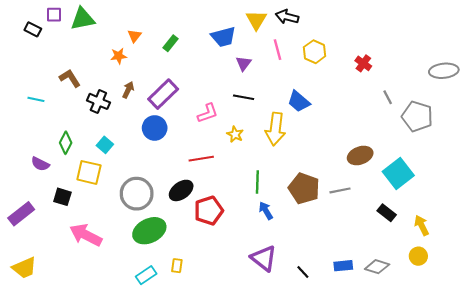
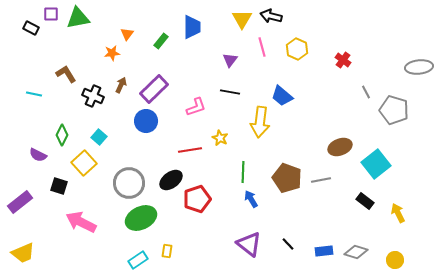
blue trapezoid: (223, 37) -> (192, 27), moved, turned -75
yellow star: (235, 134) -> (220, 138), moved
yellow square: (89, 172) -> (84, 163), turned 35
yellow circle: (418, 256) -> (395, 260), moved
black line: (303, 272) -> (288, 244), moved

